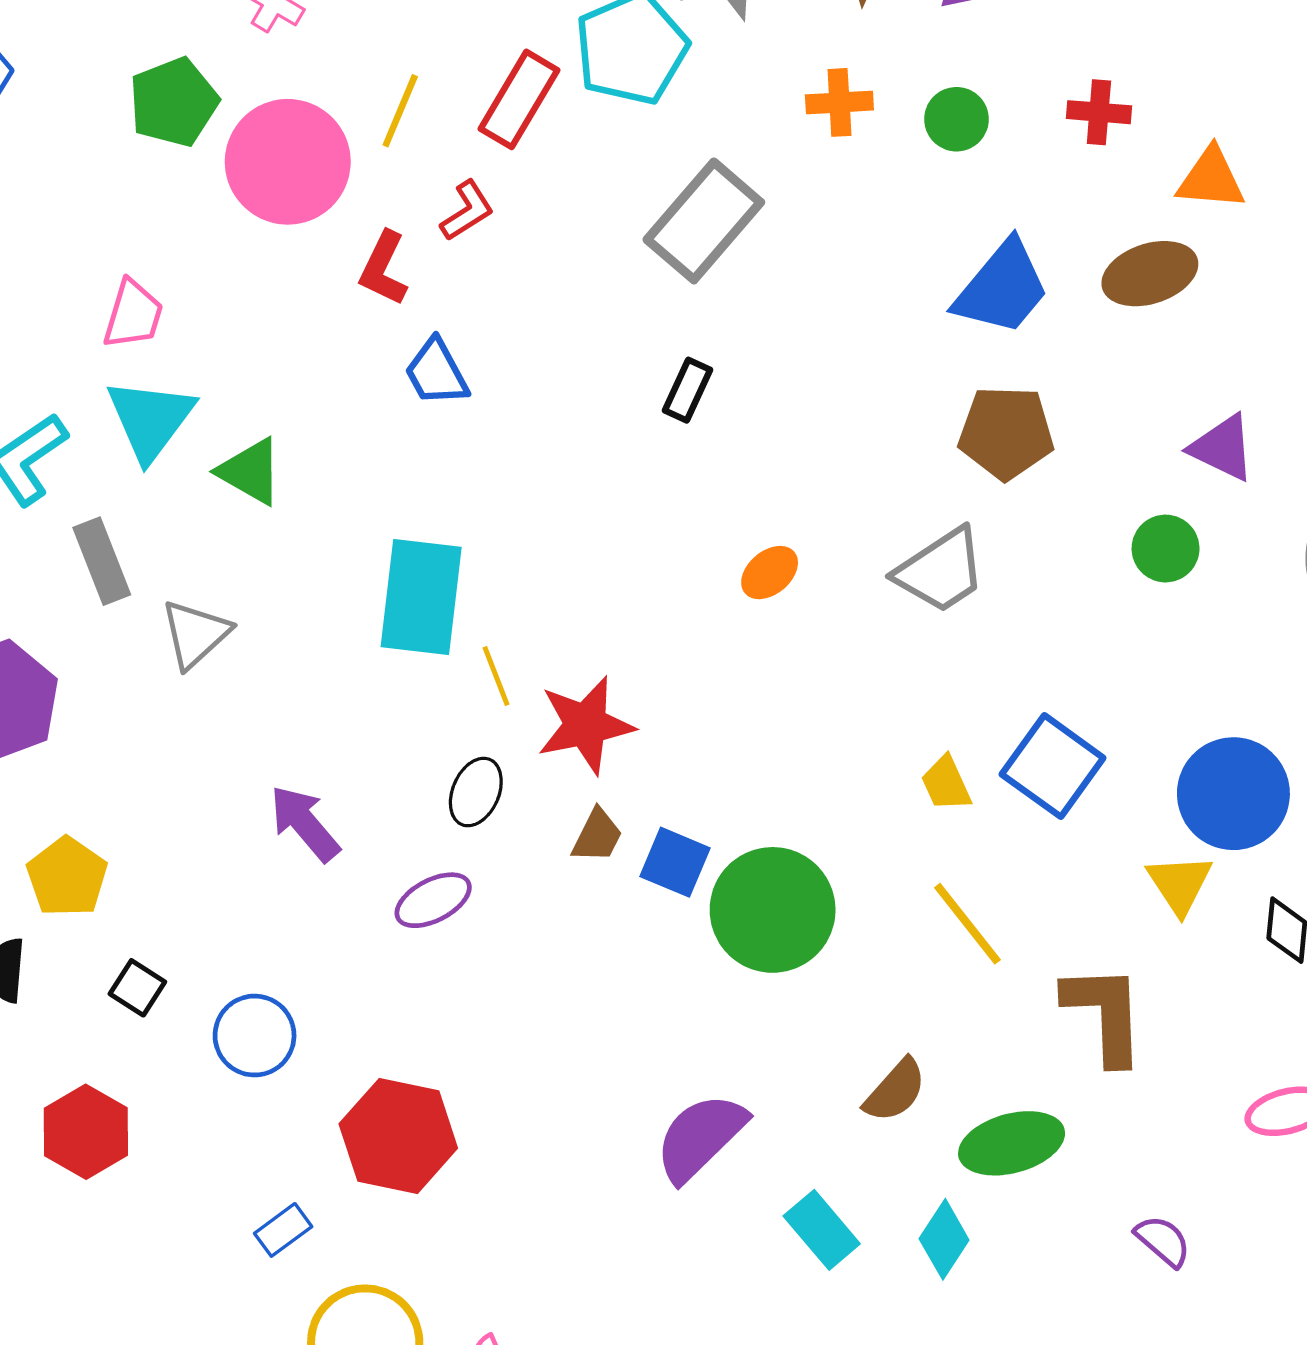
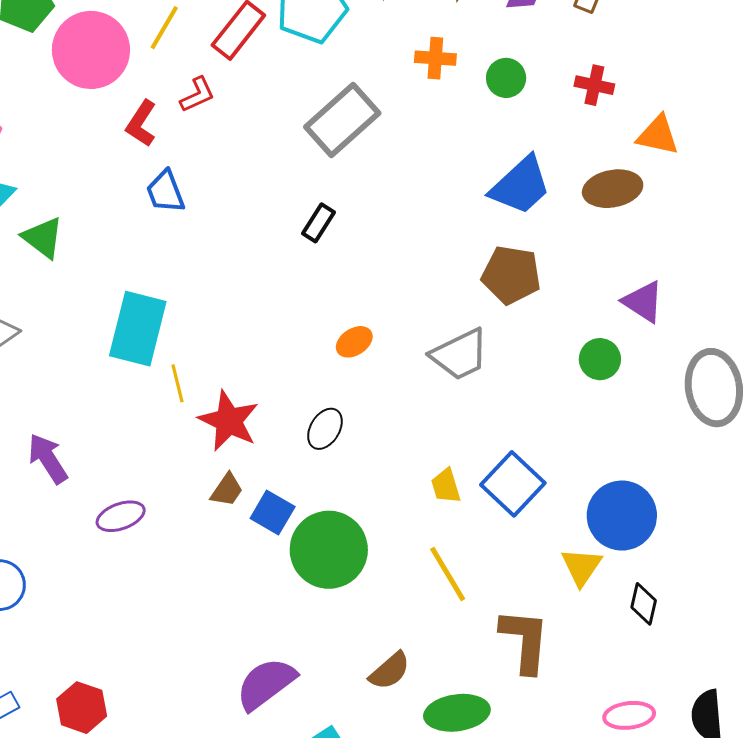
red star: (586, 725) -> (229, 421), turned 30
black ellipse: (476, 792) -> (325, 429), moved
red hexagon: (398, 1136) -> (82, 708), moved, size x0.7

